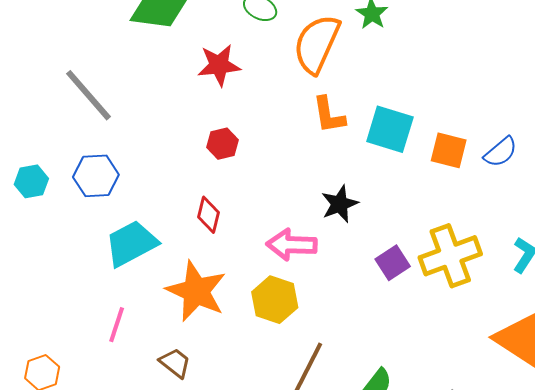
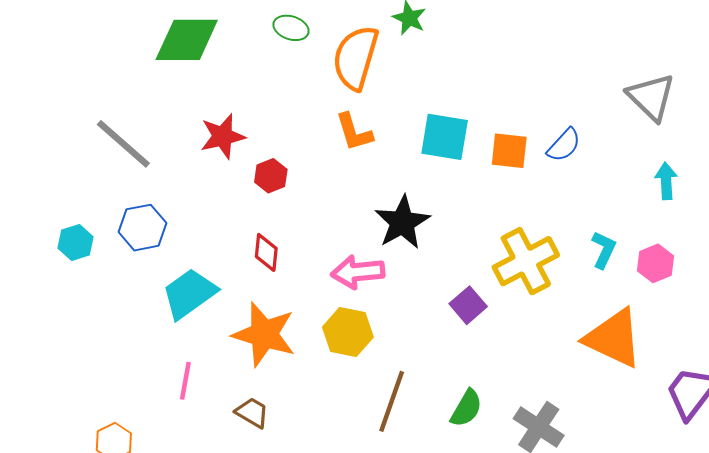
red star: (219, 65) -> (223, 136), moved
orange L-shape: (329, 115) -> (354, 132), moved
black star: (340, 204) -> (402, 222), size x1.4
purple square: (393, 263) -> (468, 305), moved

